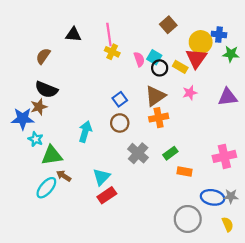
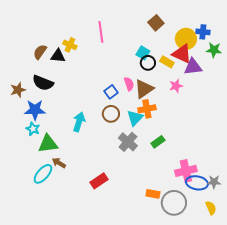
black triangle: (73, 35) -> (58, 56), moved
yellow cross: (112, 52) -> (70, 45), moved
red triangle: (196, 58) -> (182, 54), turned -40
pink semicircle: (139, 59) -> (129, 84), moved
purple triangle: (228, 97) -> (193, 67), moved
brown star: (39, 107) -> (18, 90), moved
blue star: (23, 119) -> (35, 110), moved
pink cross: (224, 156) -> (186, 171), moved
orange rectangle: (184, 172) -> (153, 194), moved
cyan triangle: (101, 177) -> (135, 118), moved

